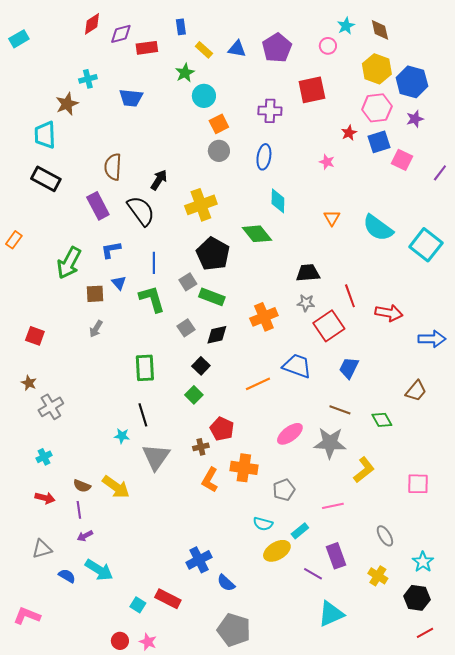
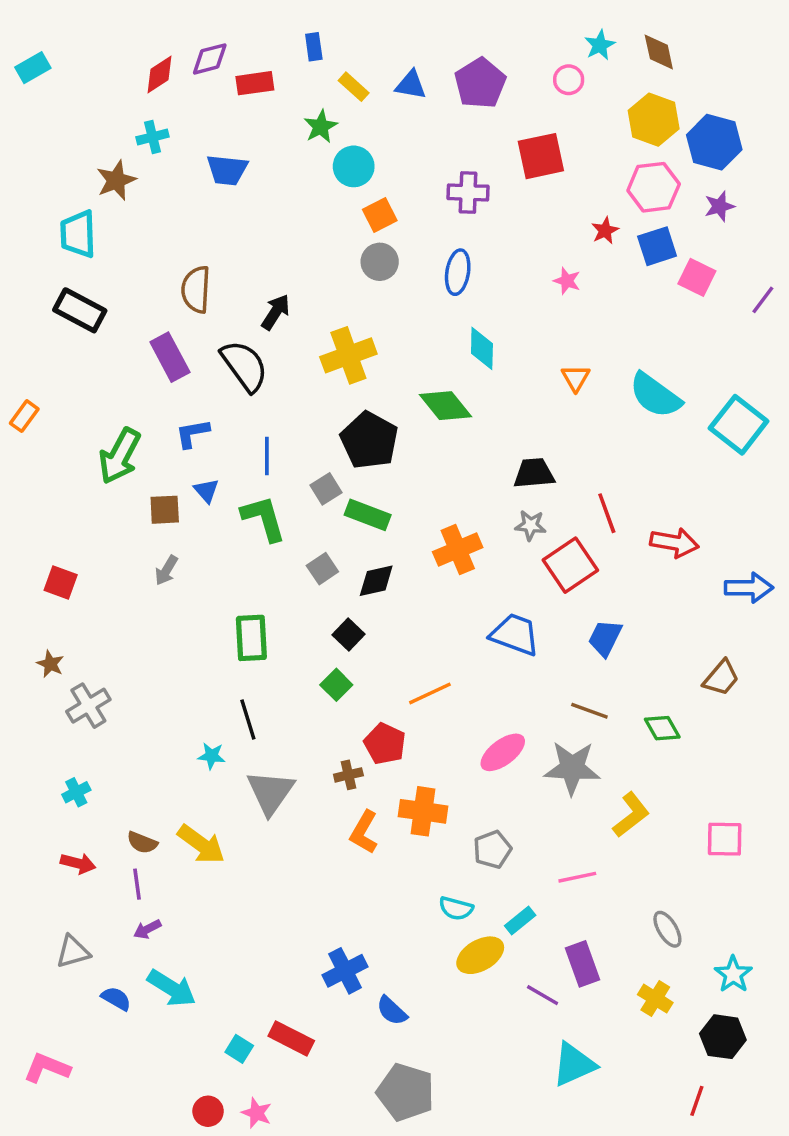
red diamond: (92, 24) -> (159, 75), moved
orange line: (258, 384) -> (430, 693), moved
red line: (425, 633) -> (697, 1101), moved, turned -42

